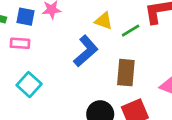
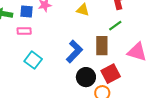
green line: (131, 31) -> (115, 26), moved
blue L-shape: (86, 51) -> (74, 51), moved

